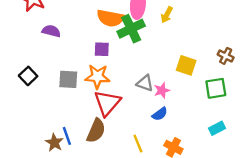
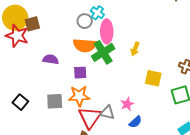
yellow arrow: (167, 15) -> (135, 49), moved
purple semicircle: (51, 31) -> (51, 59), moved
gray triangle: (145, 83) -> (107, 113), moved
pink star: (162, 90) -> (127, 104), moved

